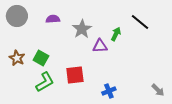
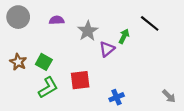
purple triangle: (100, 46) -> (107, 49), turned -35

